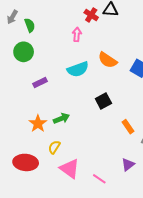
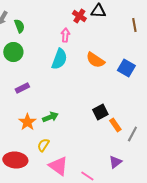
cyan semicircle: (78, 69) -> (59, 59), moved, turned -50
purple rectangle: (40, 83) -> (22, 88), moved
black square: (103, 101) -> (100, 112), moved

